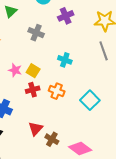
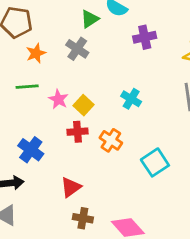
green triangle: (11, 11) -> (90, 19), moved
gray cross: (36, 33) -> (77, 49), moved
brown cross: (52, 139) -> (83, 218), moved, turned -32

